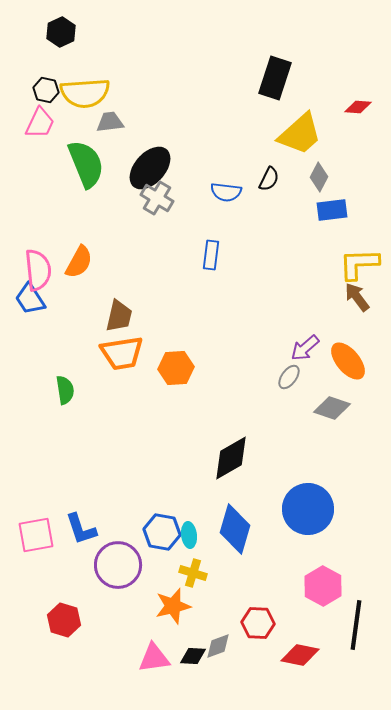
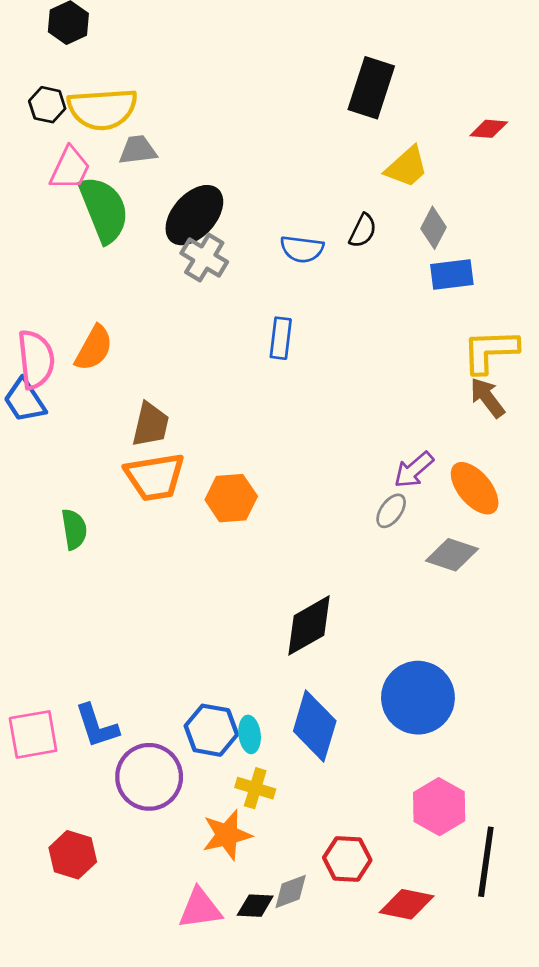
pink trapezoid: (40, 123) -> (70, 168), moved
yellow trapezoid: (300, 134) -> (407, 167), size x0.7

